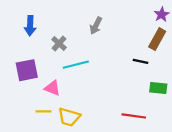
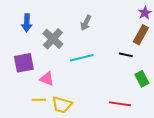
gray cross: (59, 43) -> (53, 39), size x1.5
cyan line: (76, 65) -> (82, 58), moved
green rectangle: (158, 88) -> (142, 79), turned 56

